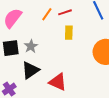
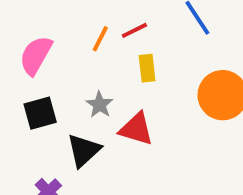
gray star: (31, 46) -> (100, 105), moved
red triangle: (58, 82) -> (136, 129), moved

